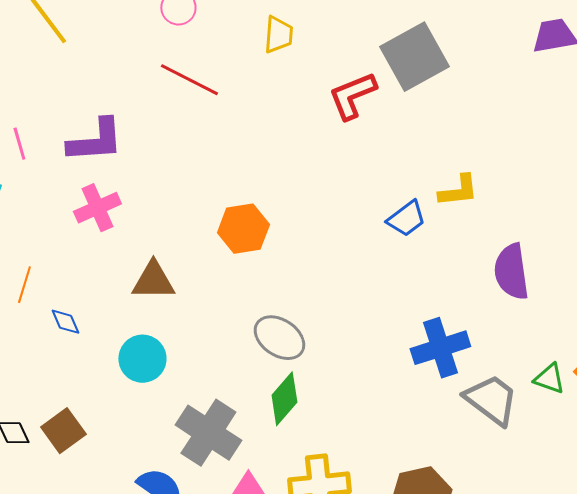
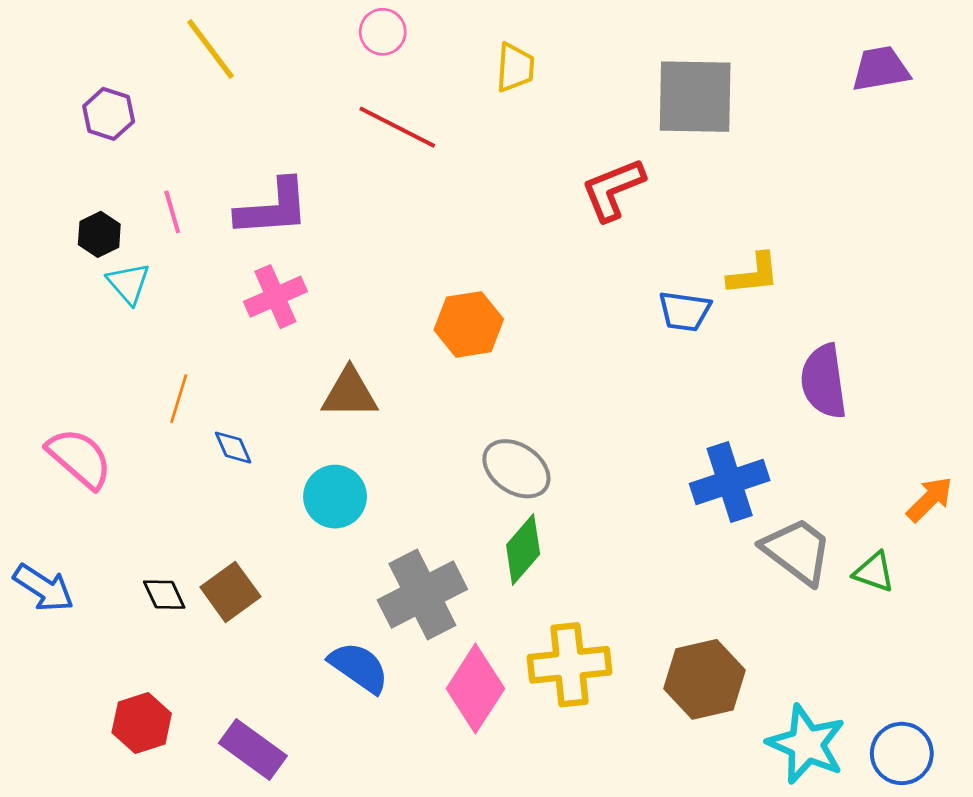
gray square: (414, 57) -> (695, 97), turned 30
red L-shape: (352, 96) -> (613, 189), moved
blue trapezoid: (406, 219) -> (685, 311), turned 45
green triangle: (549, 379) -> (874, 572), moved
gray cross: (208, 433) -> (422, 595), turned 30

